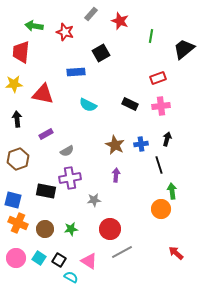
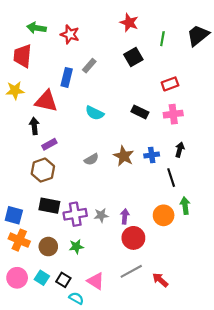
gray rectangle: (91, 14) -> (89, 66), moved
black trapezoid: (184, 49) -> (198, 35), moved
black square: (101, 53) -> (133, 57), moved
blue rectangle: (76, 72) -> (67, 77), moved, turned -72
black arrow: (17, 119) -> (34, 126), moved
gray semicircle: (67, 151) -> (91, 159), moved
brown hexagon: (18, 159) -> (43, 170), moved
purple arrow: (116, 175) -> (125, 216), moved
purple cross: (70, 178) -> (75, 214), moved
orange circle: (161, 209) -> (164, 215), moved
red circle: (110, 229) -> (133, 238), moved
red arrow: (176, 253) -> (160, 280), moved

